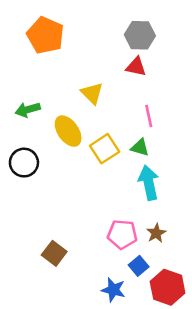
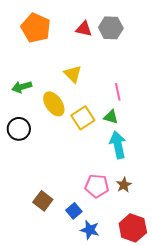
red triangle: (136, 67) -> (84, 29), moved
blue square: (139, 266) -> (74, 211), moved

